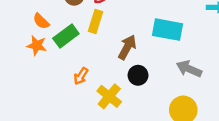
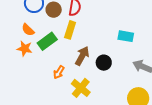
cyan rectangle: (167, 30) -> (126, 36), size x0.7
brown arrow: (127, 47) -> (82, 56), moved
black circle: (138, 75) -> (104, 63), moved

